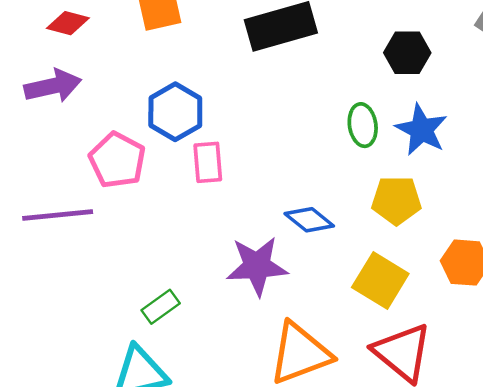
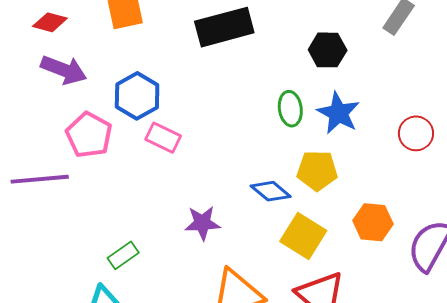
purple arrow: (53, 86) -> (64, 70), moved, turned 33
pink rectangle: (208, 162) -> (163, 138), turned -60
blue diamond: (309, 220) -> (271, 191), moved
purple star: (257, 266) -> (202, 223), size x0.7

